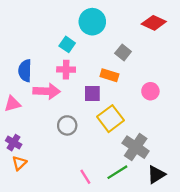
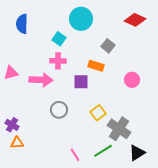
blue semicircle: (25, 71) -> (22, 24), moved
pink triangle: (12, 104) -> (11, 73), moved
yellow square: (111, 119) -> (98, 113), moved, size x0.7
orange triangle: (19, 163) -> (17, 143), turned 40

